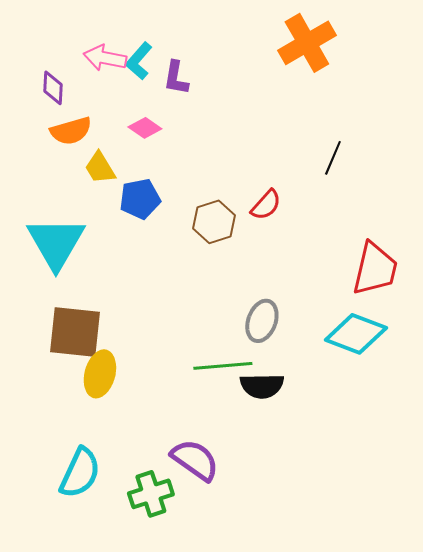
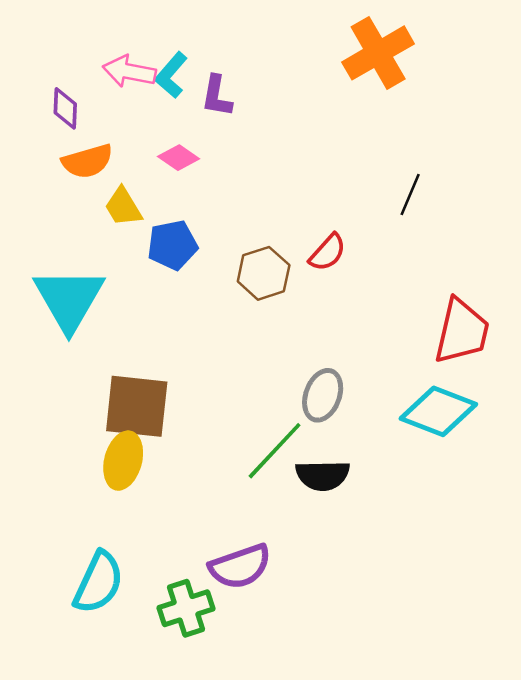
brown square: (75, 332) -> (137, 406), moved
green line: (223, 366) -> (275, 451), turned -42
purple semicircle: (195, 460) -> (240, 566), turned 126

